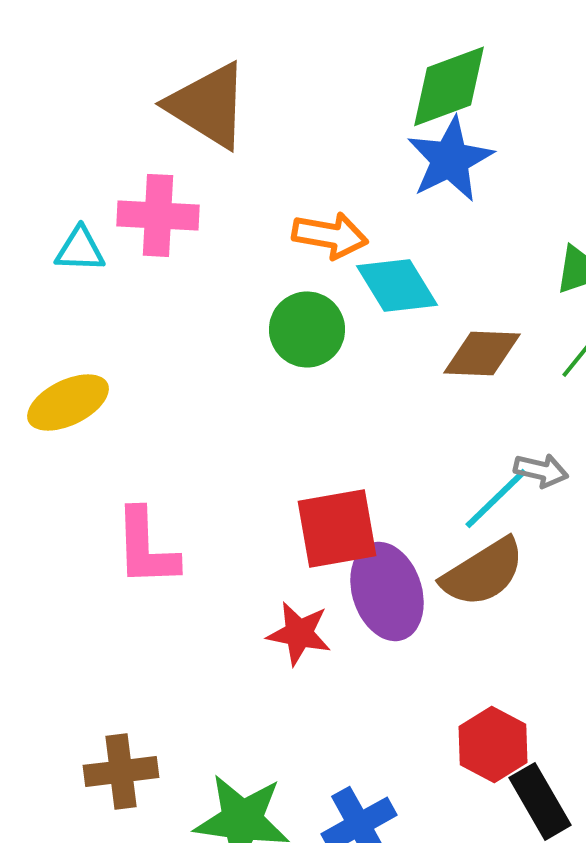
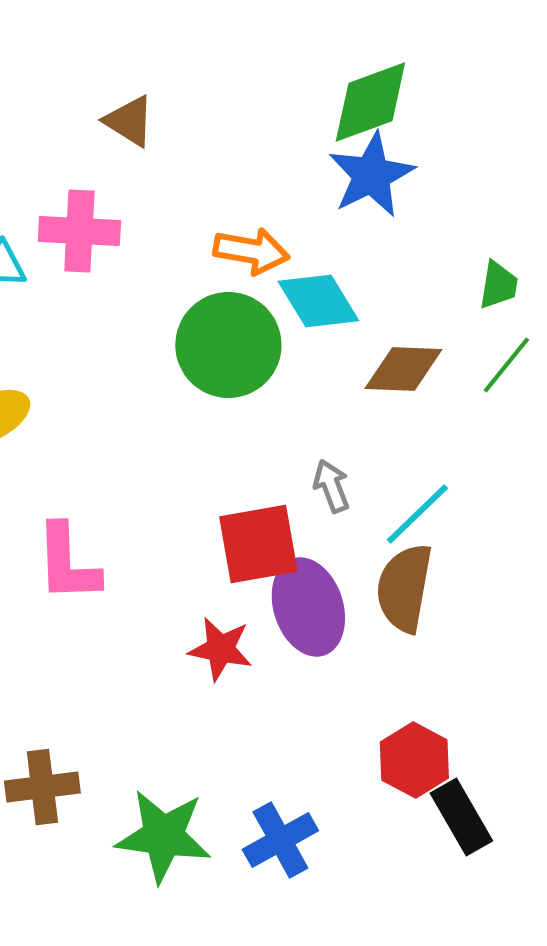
brown triangle: (208, 105) -> (129, 121), size x0.6
green circle: (307, 329) -> (228, 345), size x1.4
gray arrow: (541, 470) -> (331, 486), moved, turned -124
brown semicircle: (483, 572) -> (404, 588), turned 132

